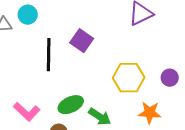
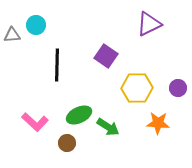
purple square: (82, 41) -> (106, 56), moved

